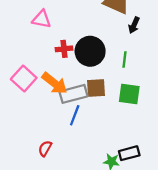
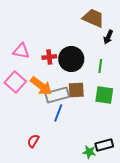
pink triangle: (41, 19) -> (21, 51), moved

